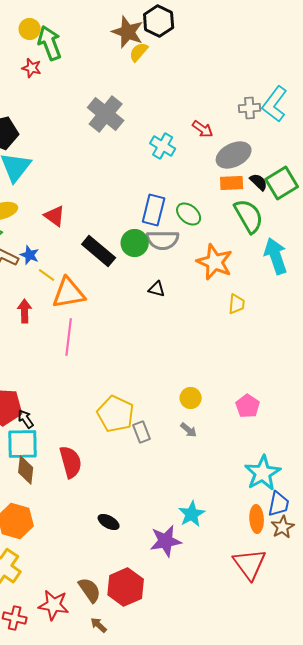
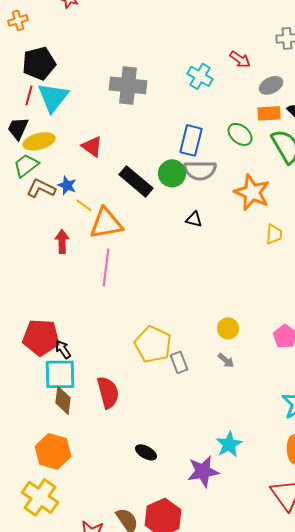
gray cross: (106, 114) -> (128, 85), moved, turned -33
gray ellipse: (234, 155) -> (271, 85), size x0.7
green ellipse: (189, 214) -> (240, 134), moved

